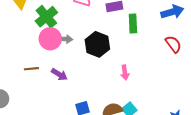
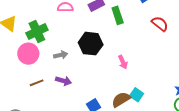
green cross: (46, 17) -> (37, 31), turned 30
pink circle: (50, 39) -> (28, 54), moved
gray arrow: (65, 39) -> (61, 55), moved

